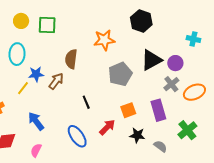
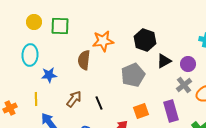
black hexagon: (141, 21) -> (145, 40), moved
orange star: (104, 40) -> (103, 41), moved
black triangle: (151, 60) -> (164, 61), size x0.7
brown arrow: (56, 81) -> (74, 99), moved
yellow line: (23, 88) -> (36, 99), moved, turned -40

